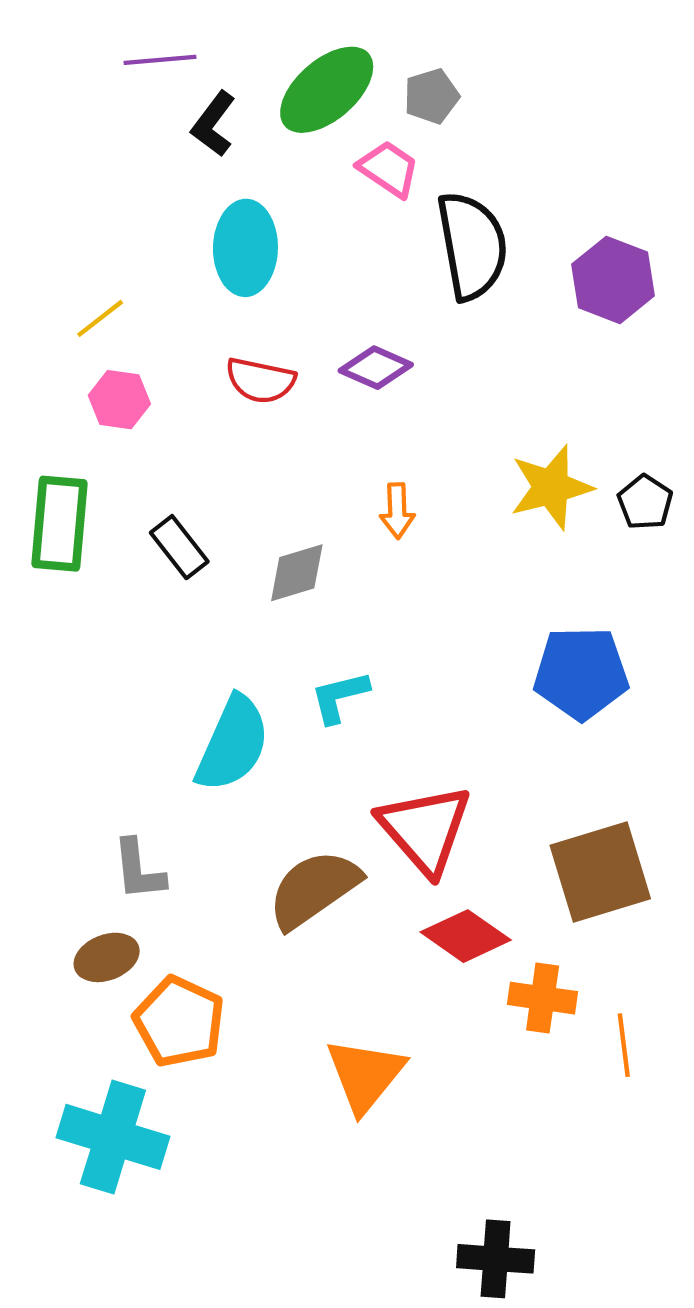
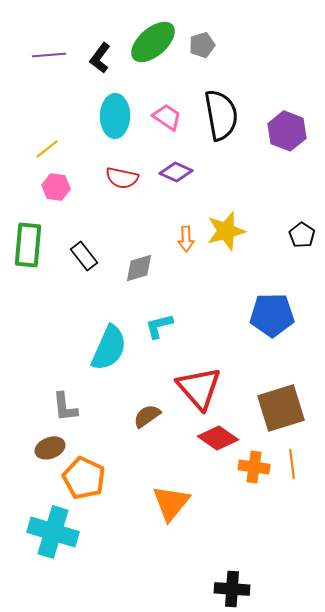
purple line: (160, 60) -> (49, 55), moved
pink trapezoid: (389, 169) -> (167, 117), moved
yellow star: (551, 487) -> (226, 231), moved
brown semicircle: (314, 889) -> (147, 416), size x0.6
orange line: (624, 1045) -> (292, 464), moved

